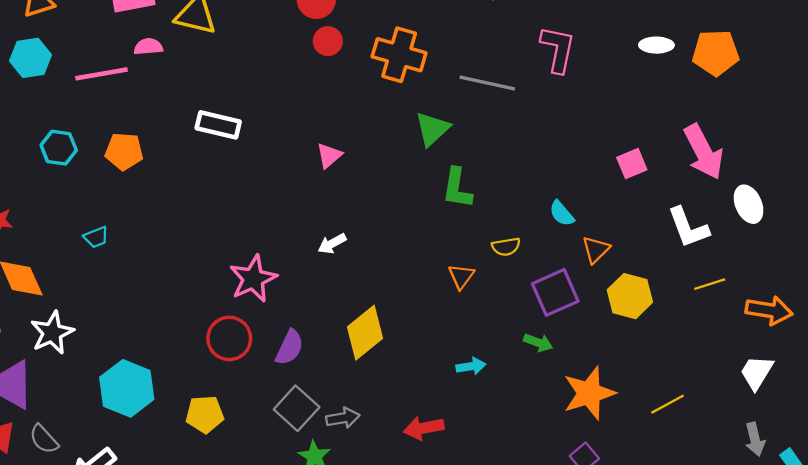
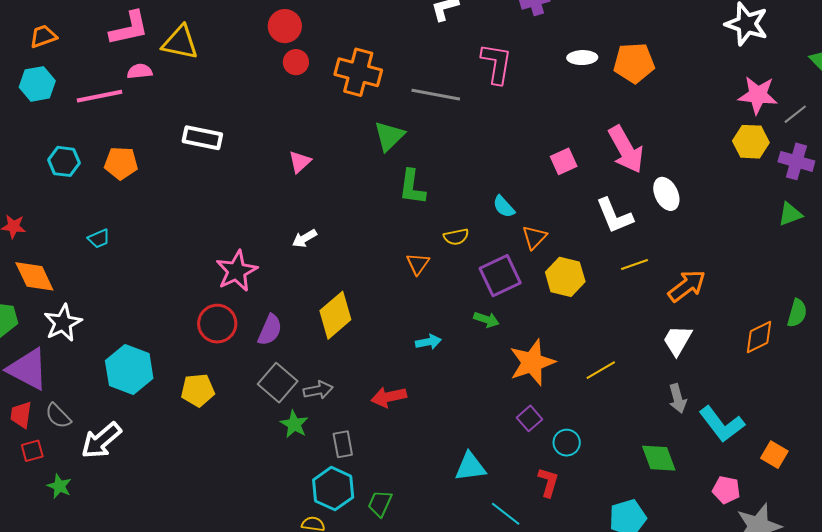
orange arrow: (769, 310) -> (687, 286), turned -45

